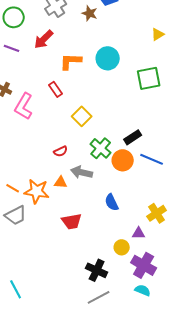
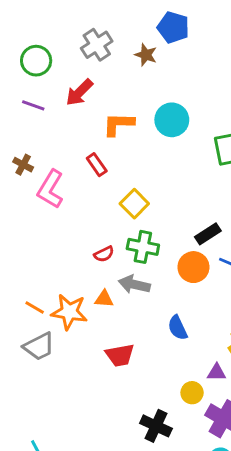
green cross: (101, 148) -> (143, 247), moved, turned -30

